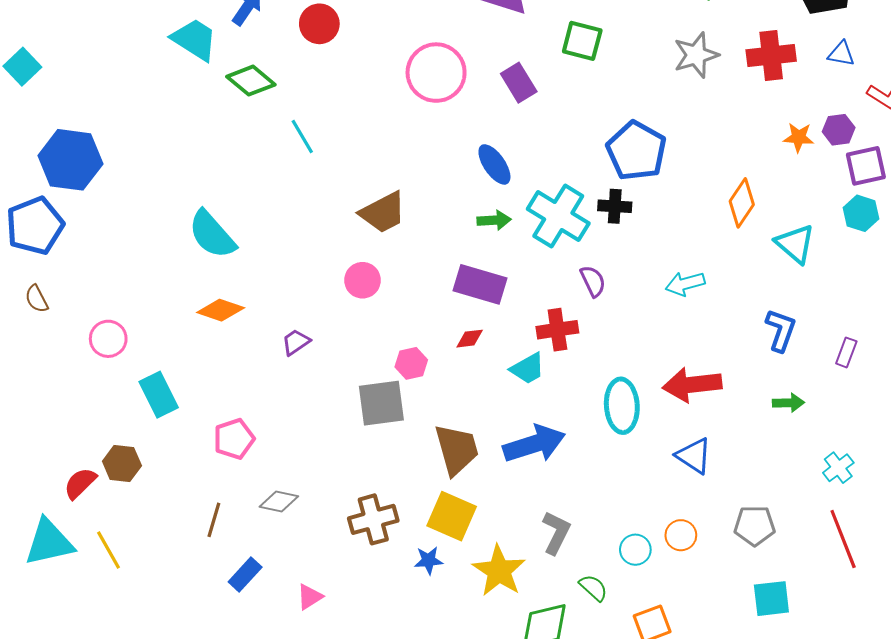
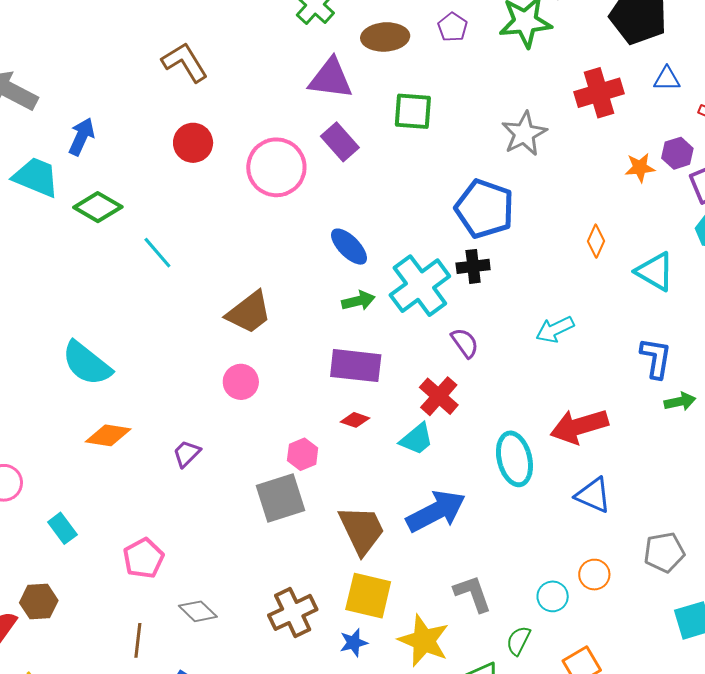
red circle: (319, 24) -> (193, 143), moved
gray star: (696, 55) -> (524, 134), moved
purple rectangle: (519, 83) -> (340, 142), moved
orange diamond: (742, 203) -> (596, 241), size x0.7
cyan cross: (558, 216) -> (420, 286), turned 32
red cross: (557, 330) -> (439, 396), turned -30
red diamond: (470, 339) -> (355, 420), turned 36
cyan rectangle: (159, 395) -> (62, 528), size x0.7
green arrow: (788, 403) -> (680, 402), moved
gray diamond: (279, 501) -> (198, 611), turned 42
gray L-shape: (556, 533) -> (473, 594), turned -36
green semicircle: (593, 588) -> (518, 641), turned -96

